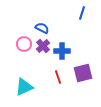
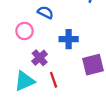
purple cross: (43, 46) -> (40, 58), moved
red line: (58, 77) -> (54, 80), moved

